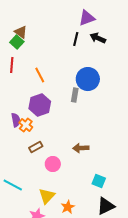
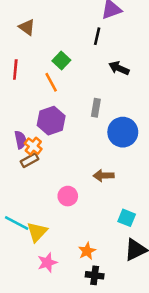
black arrow: (98, 38) -> (119, 68), moved
green square: (17, 42) -> (61, 60), moved
blue circle: (88, 79) -> (123, 132), moved
brown rectangle: (36, 147) -> (29, 160), moved
yellow triangle: (47, 196) -> (37, 232), moved

